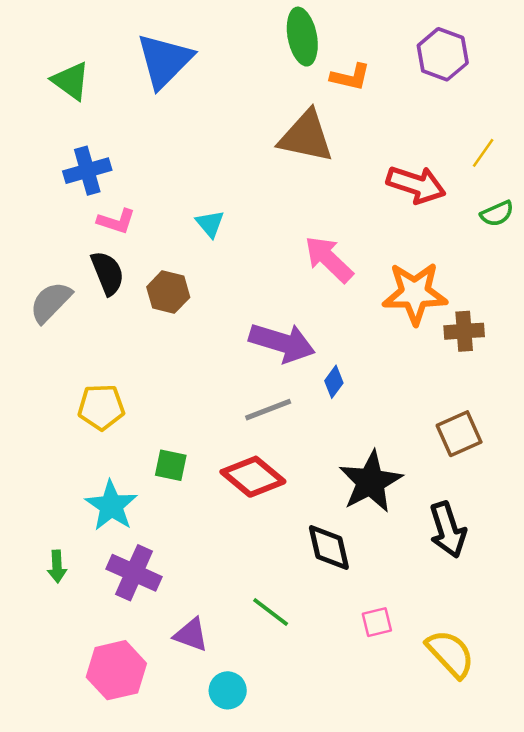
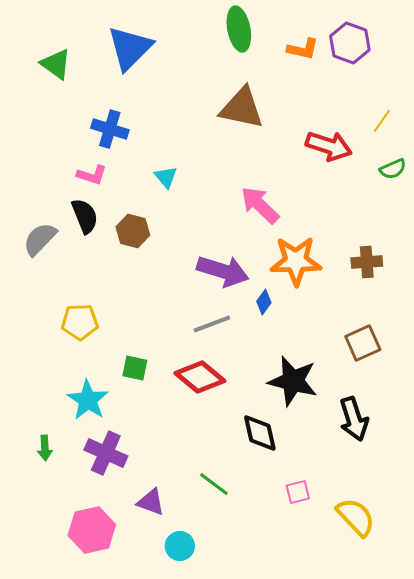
orange L-shape: (350, 77) -> (303, 49), moved
blue cross: (87, 171) -> (110, 129), moved, turned 33
orange star: (415, 293) -> (296, 261), moved
black star: (371, 482) -> (293, 381), turned -30

